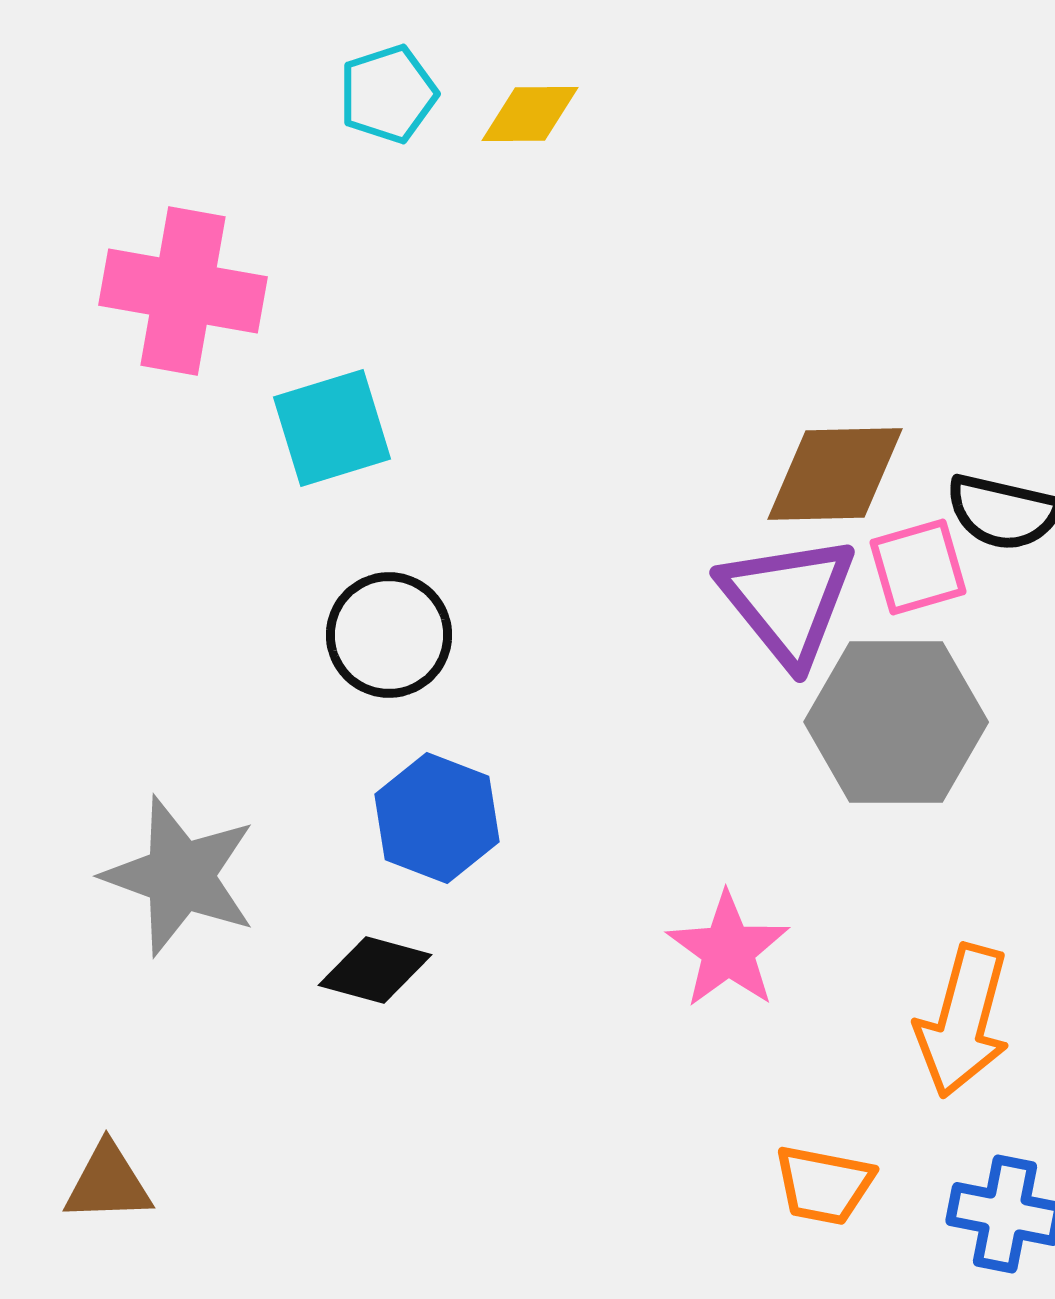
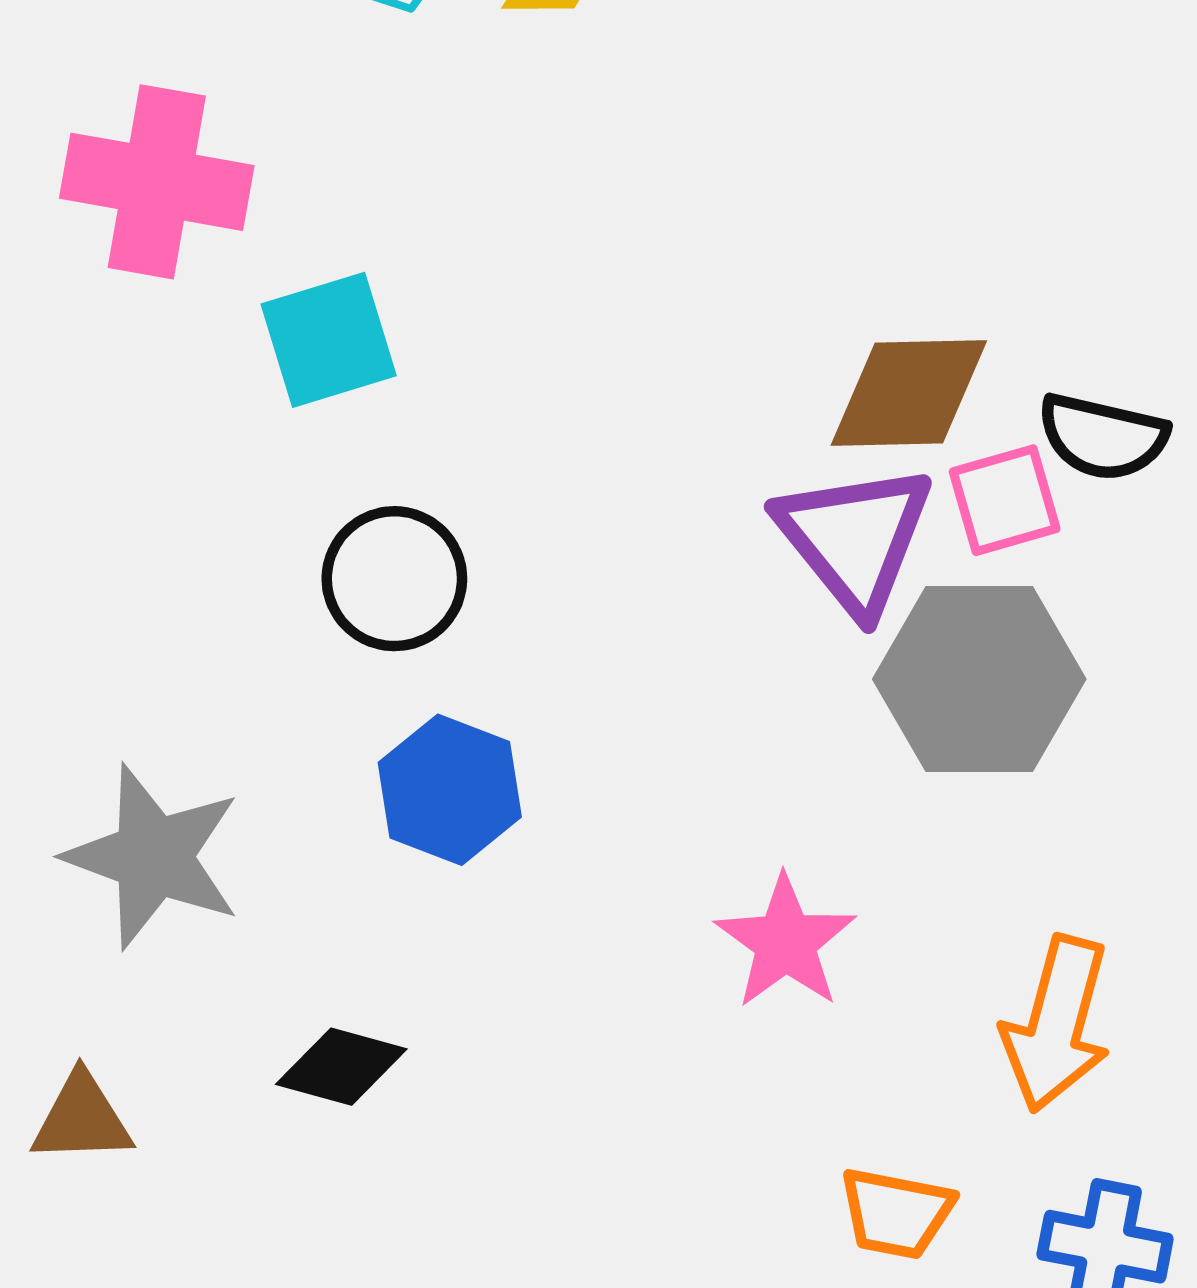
black diamond: (375, 970) -> (341, 1067), moved
brown triangle: (108, 1183) -> (82, 1119), moved

